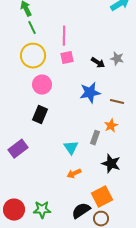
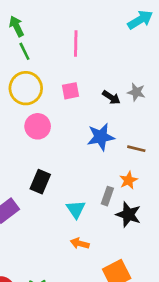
pink line: (64, 36) -> (76, 43), moved
black rectangle: (40, 115) -> (40, 182), moved
black star: (111, 164) -> (128, 215), moved
orange arrow: (74, 174) -> (80, 243), turned 40

